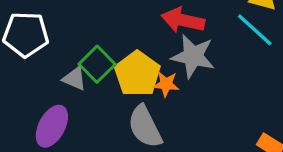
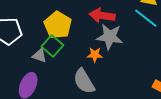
yellow pentagon: (137, 74) -> (58, 25), moved

